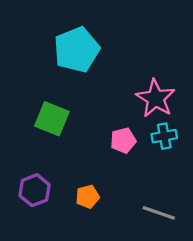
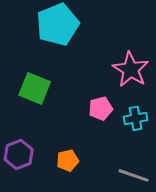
cyan cross: (164, 136) -> (136, 118), moved

